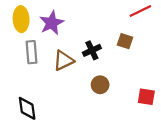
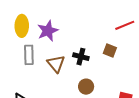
black cross: (92, 50) -> (81, 57), turned 35
brown triangle: (63, 60) -> (56, 64), turned -48

